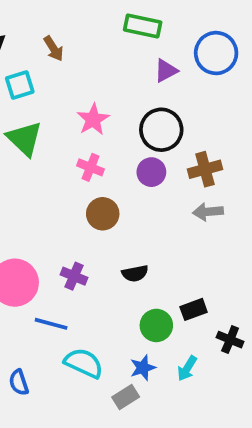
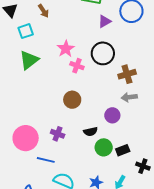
green triangle: (24, 139) -> (29, 60), turned 40
pink cross: (90, 167) -> (77, 66), moved
purple circle: (151, 172) -> (112, 115), moved
green circle: (156, 325) -> (104, 147), moved

